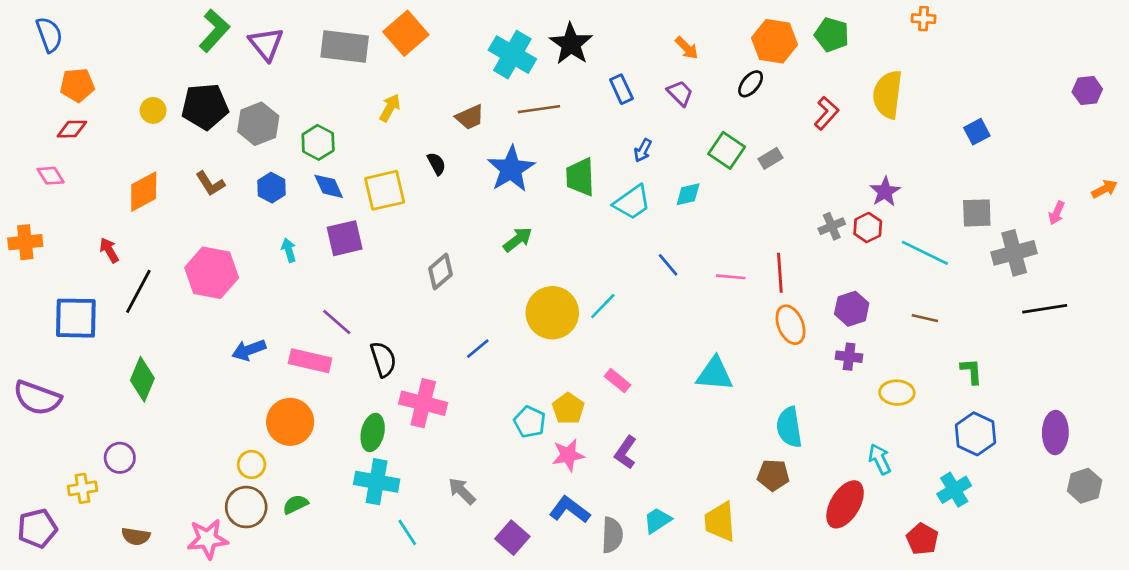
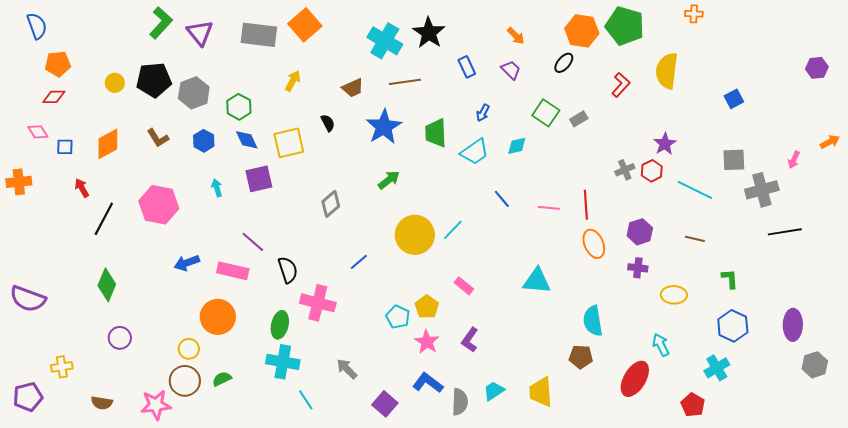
green pentagon: (832, 35) -> (625, 26), size x1.5
blue square: (76, 318) -> (65, 147), moved, size x0.5
pink star: (568, 455) -> (427, 342), turned -30
purple circle: (120, 458) -> (120, 338), moved

